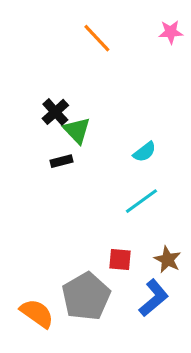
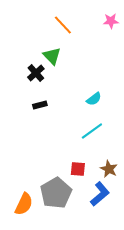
green triangle: (77, 130) -> (52, 56), moved
orange semicircle: (37, 313) -> (24, 204), turned 80

